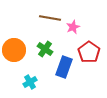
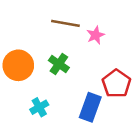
red pentagon: (89, 52) -> (116, 84), moved
blue rectangle: (64, 67) -> (90, 107), moved

